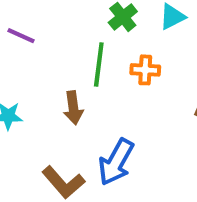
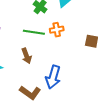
green line: (99, 65) -> (34, 32), turned -75

